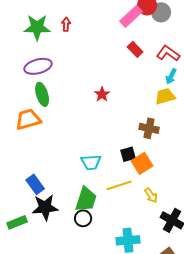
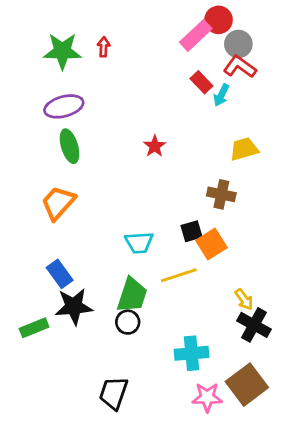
gray circle: (161, 12) -> (238, 44), moved
red L-shape: (168, 53) -> (240, 67), moved
cyan arrow: (171, 76) -> (221, 95), moved
orange trapezoid: (28, 119) -> (58, 203), moved, turned -32
yellow arrow: (151, 195) -> (244, 299), moved

